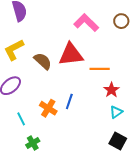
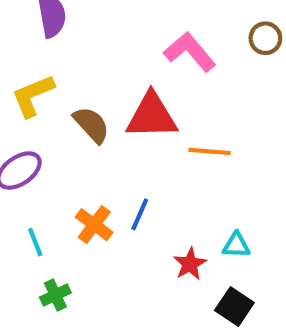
brown circle: (121, 21) -> (265, 38), moved
red star: (111, 90) -> (190, 264), moved
cyan triangle: (116, 112) -> (236, 245), turned 32

